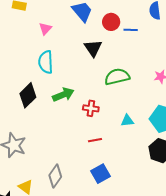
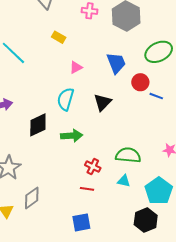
black triangle: (93, 48) -> (103, 102), moved
green semicircle: (117, 77) -> (128, 155), moved
red cross: (91, 108) -> (93, 167), moved
gray diamond: (55, 176) -> (32, 198), moved

